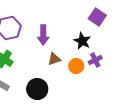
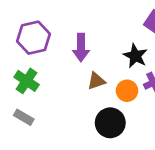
black circle: (37, 89) -> (110, 123), moved

